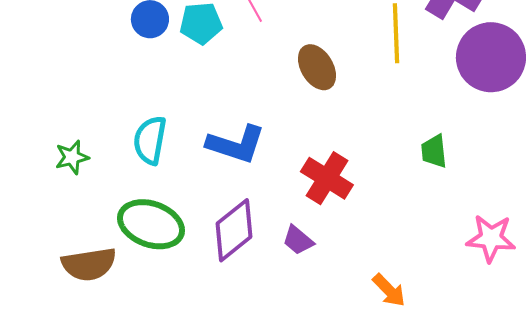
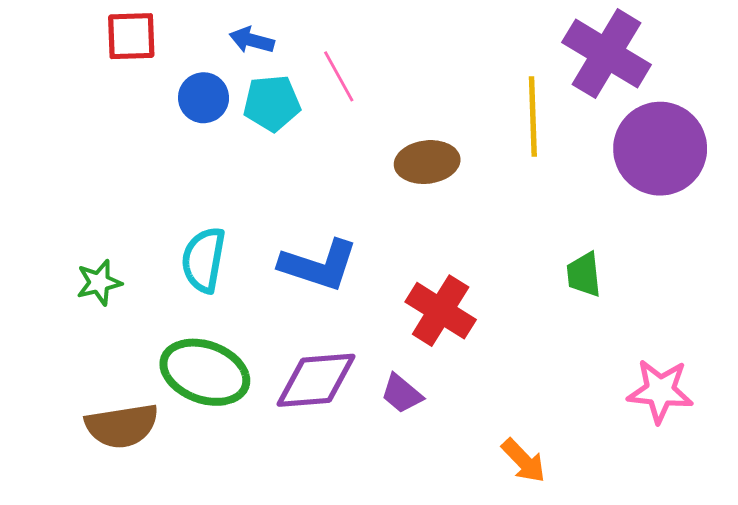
brown ellipse: (317, 67) -> (427, 162), turned -66
purple diamond: (234, 230) -> (316, 380), turned 34

